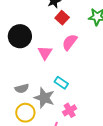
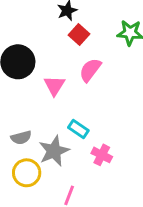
gray star: (44, 98) -> (54, 151), turned 30
pink cross: (70, 110) -> (102, 155), moved, turned -32

